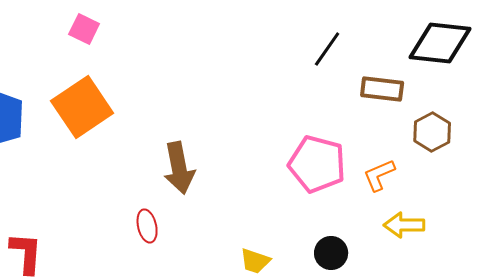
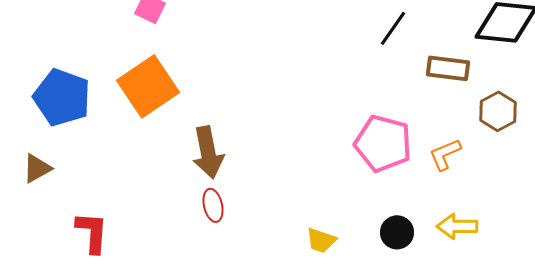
brown arrow: (179, 168) -> (208, 152), moved
yellow arrow: (404, 225) -> (457, 226), moved

